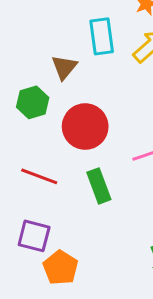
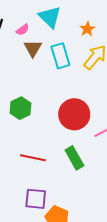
brown triangle: (64, 67) -> (33, 48), moved
red circle: (85, 127) -> (74, 114), moved

